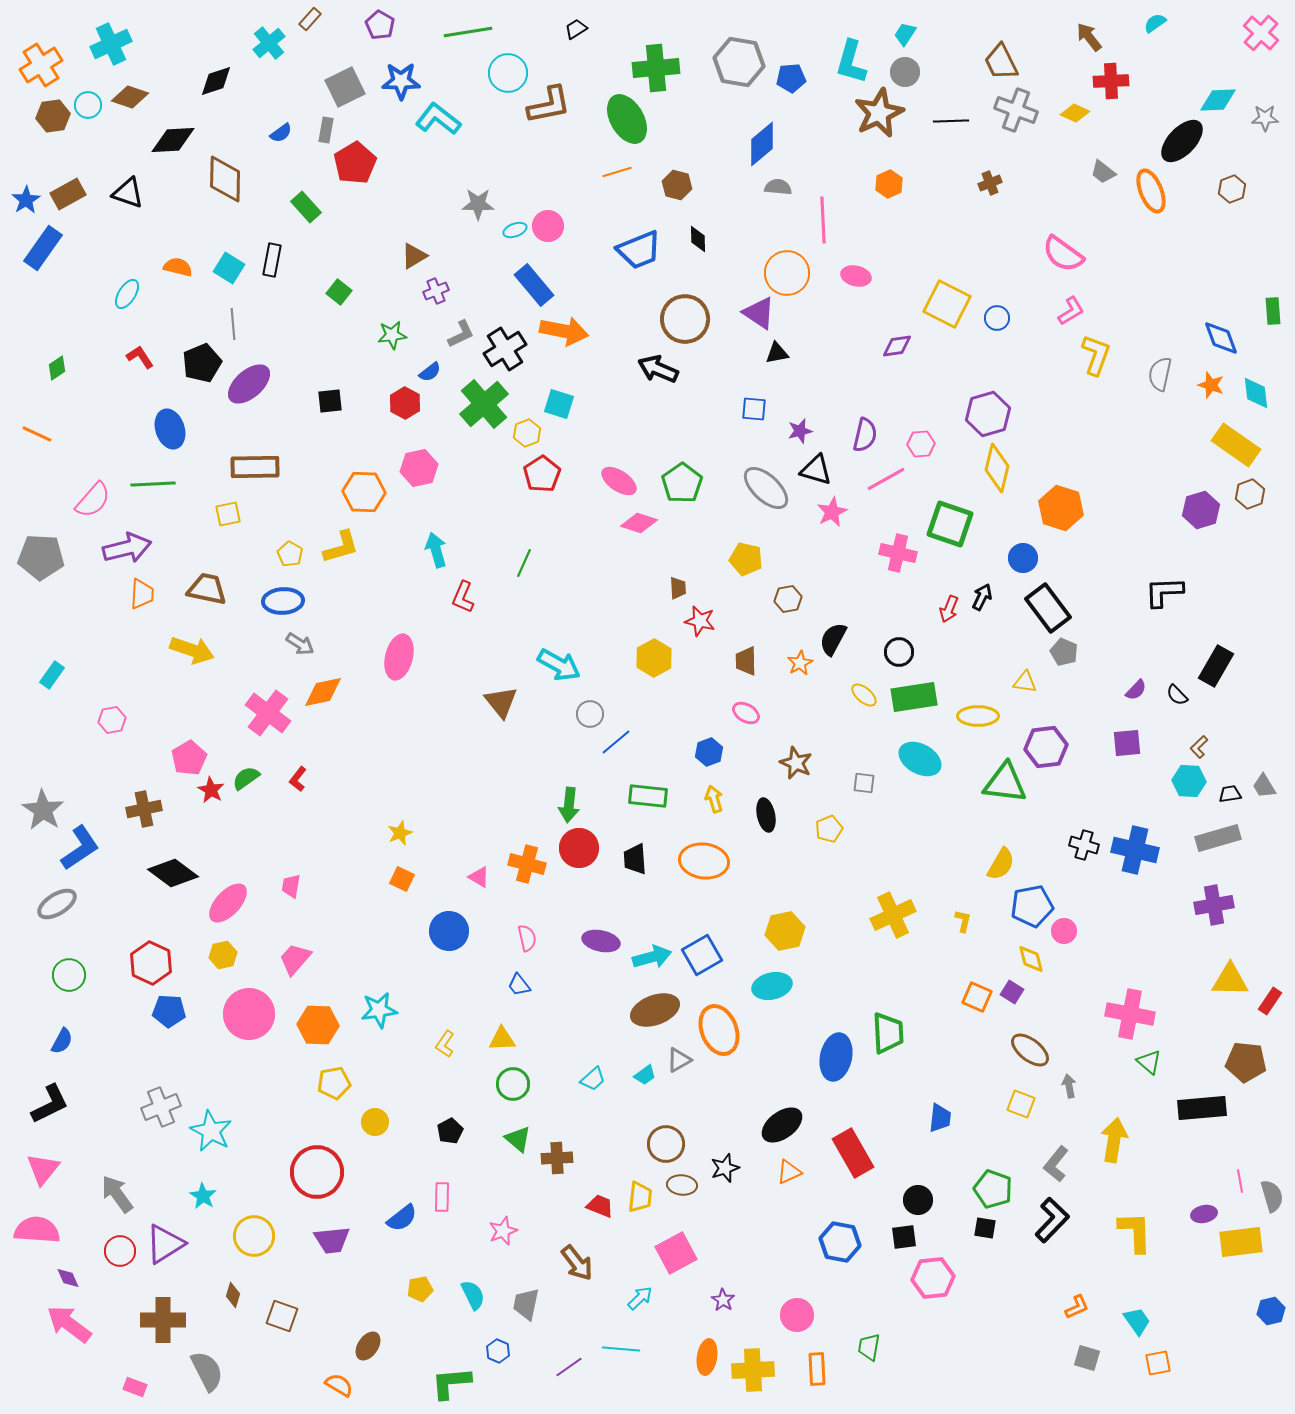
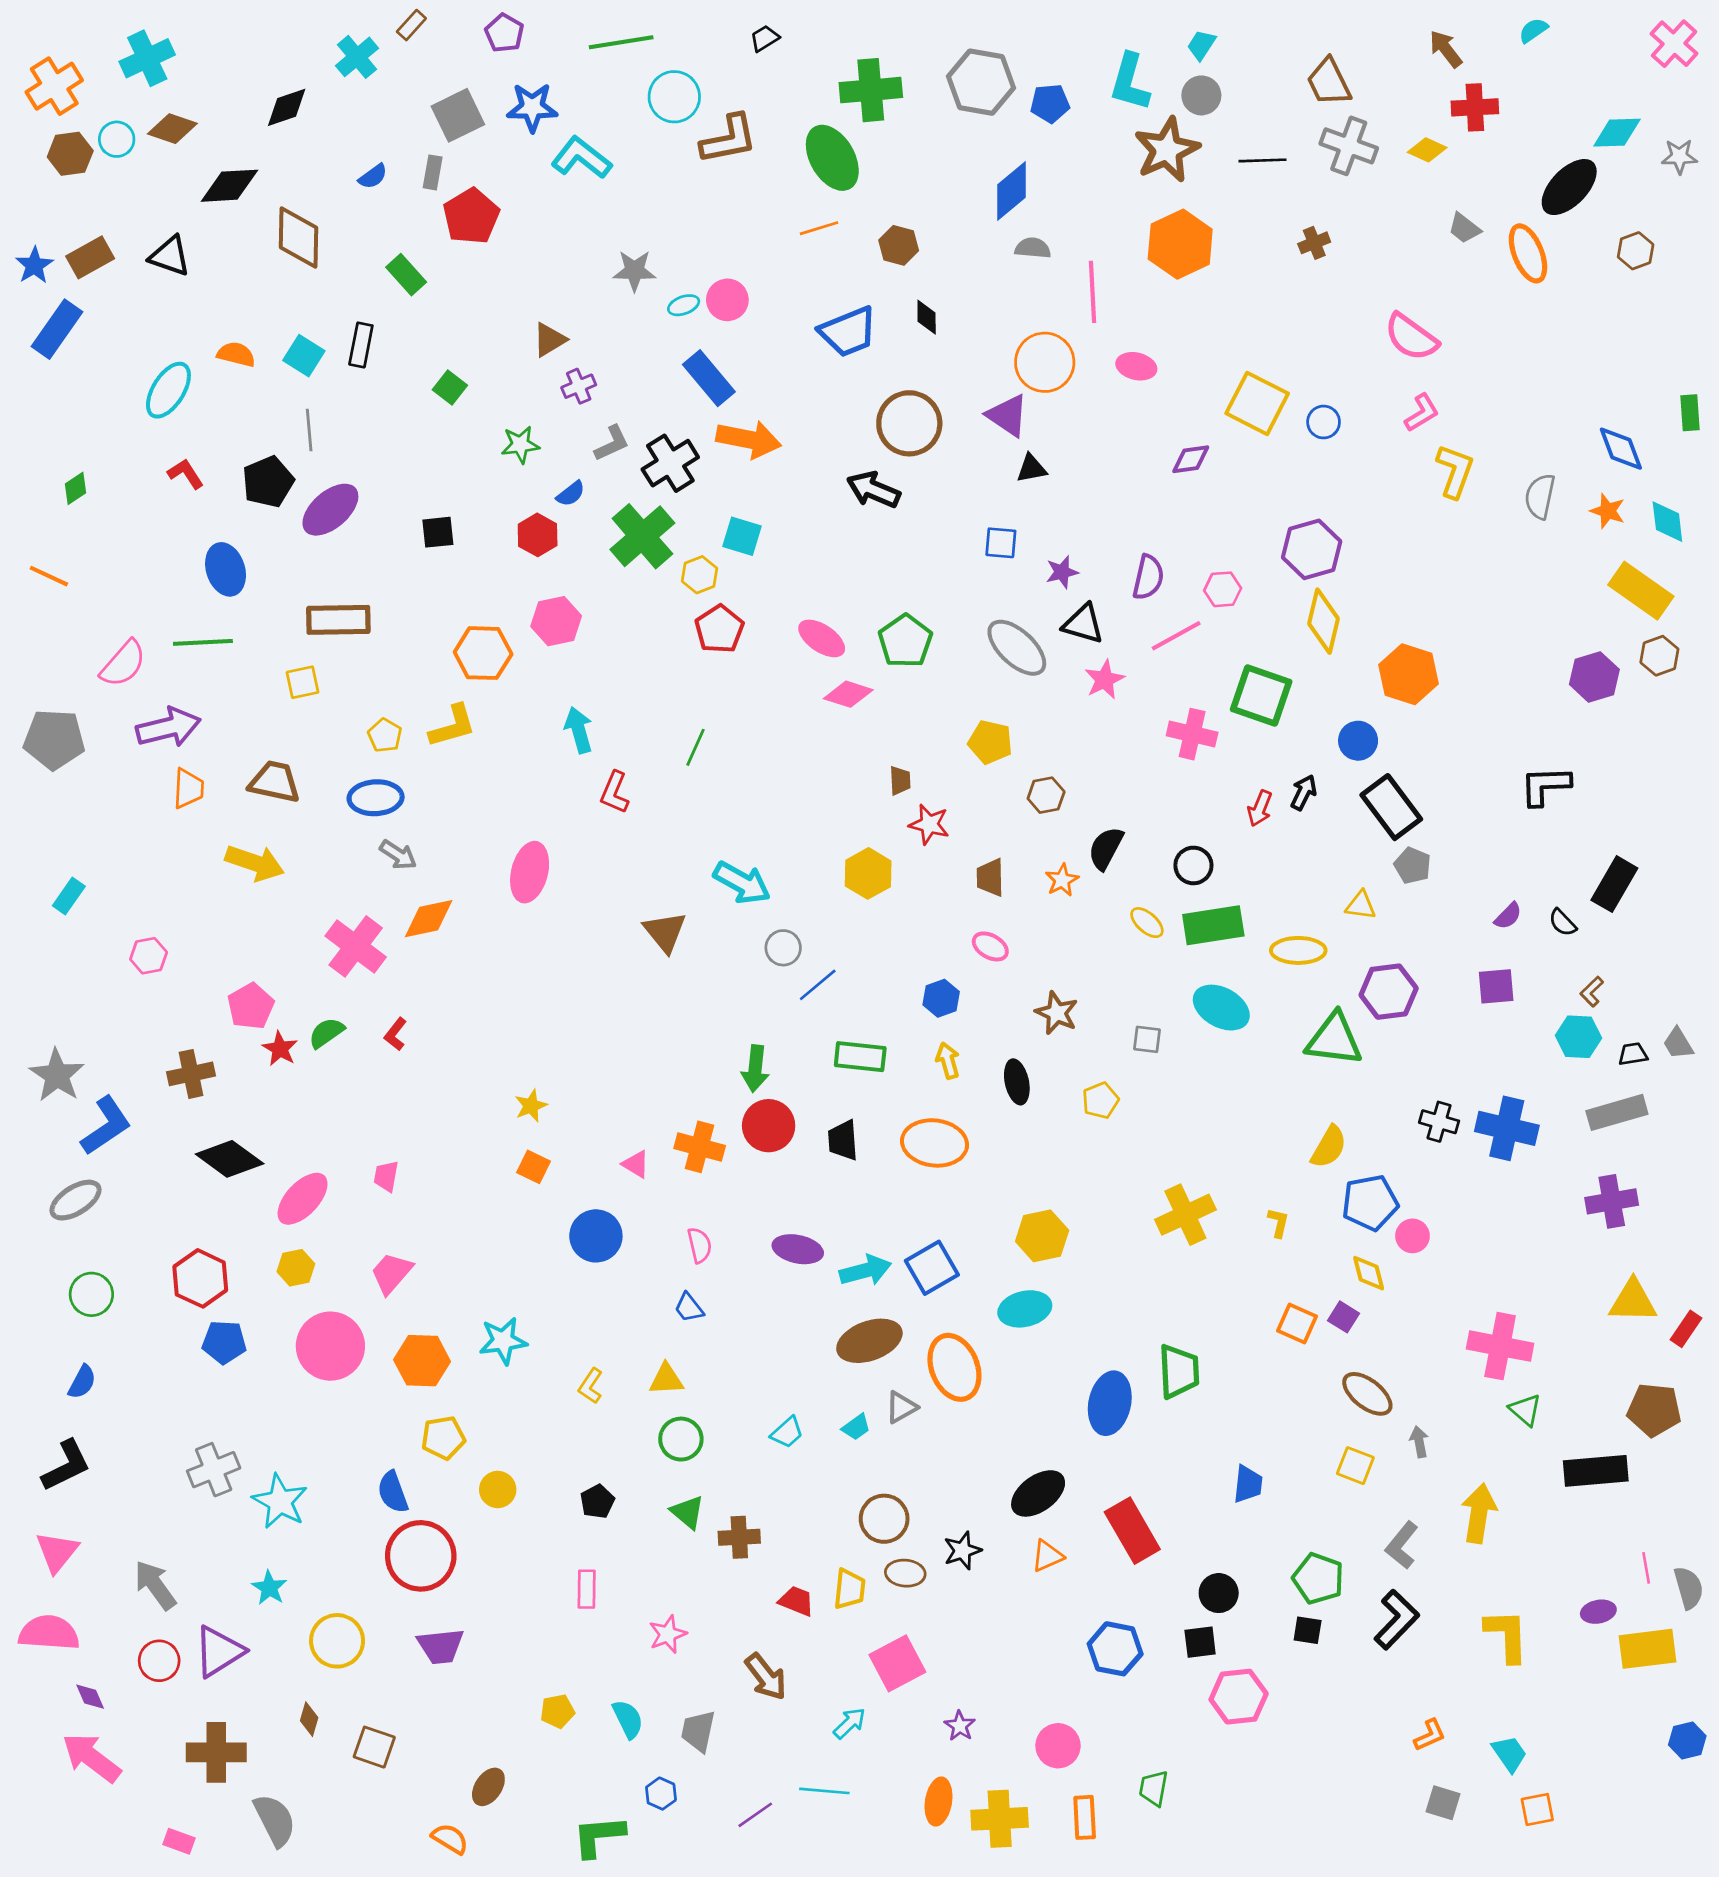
orange hexagon: (889, 184) -> (1180, 244), size x1.8
cyan ellipse: (127, 294) -> (168, 390), size x1.4
blue semicircle: (402, 1218) -> (393, 1492), moved, turned 108

